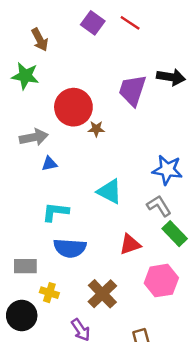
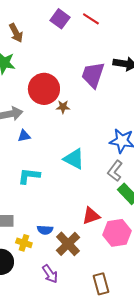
gray L-shape: (159, 206) -> (115, 171), turned -110
red triangle: (130, 244) -> (91, 216), moved
blue semicircle: (70, 248) -> (45, 230), moved, size x0.6

